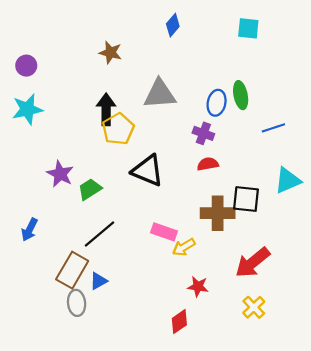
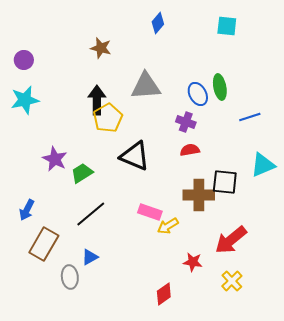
blue ellipse: (217, 103) -> (198, 94), turned -40
brown rectangle: (72, 270) -> (44, 244), moved
red star: (198, 287) -> (193, 262), moved

